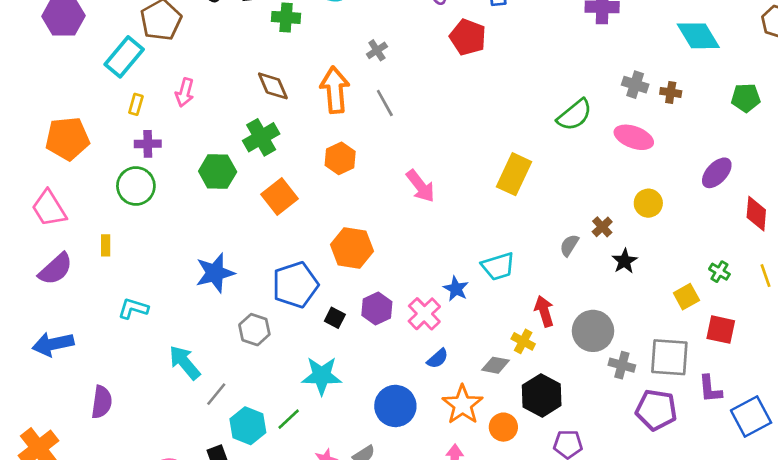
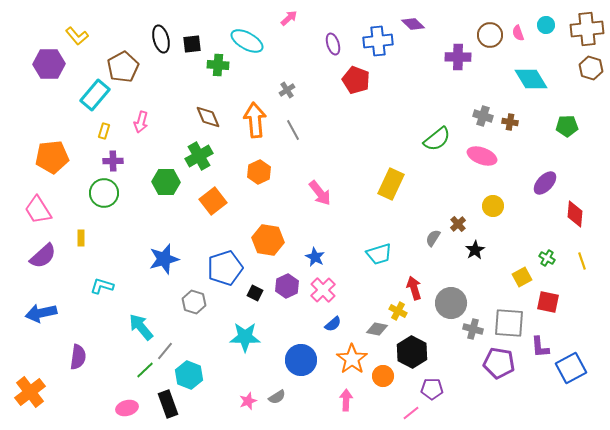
blue star: (456, 289) -> (315, 257), moved
green line: (289, 419) -> (145, 370), moved

